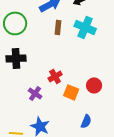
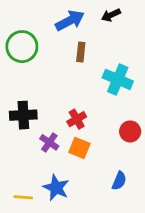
cyan cross: (85, 27) -> (118, 79), moved
black cross: (16, 58) -> (23, 115), moved
orange square: (71, 92) -> (79, 148), moved

